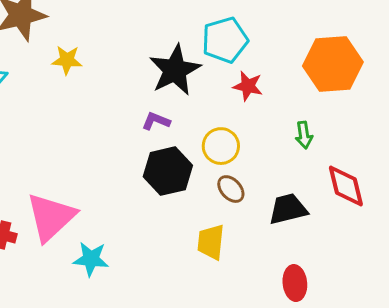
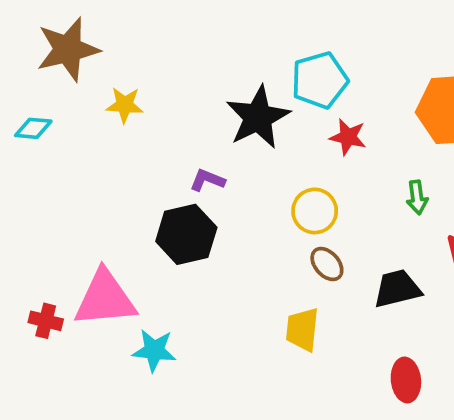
purple L-shape: (156, 121) -> (207, 180), moved
black hexagon: (168, 171) -> (186, 234), moved
pink triangle: (51, 217) -> (105, 299), turned 38

